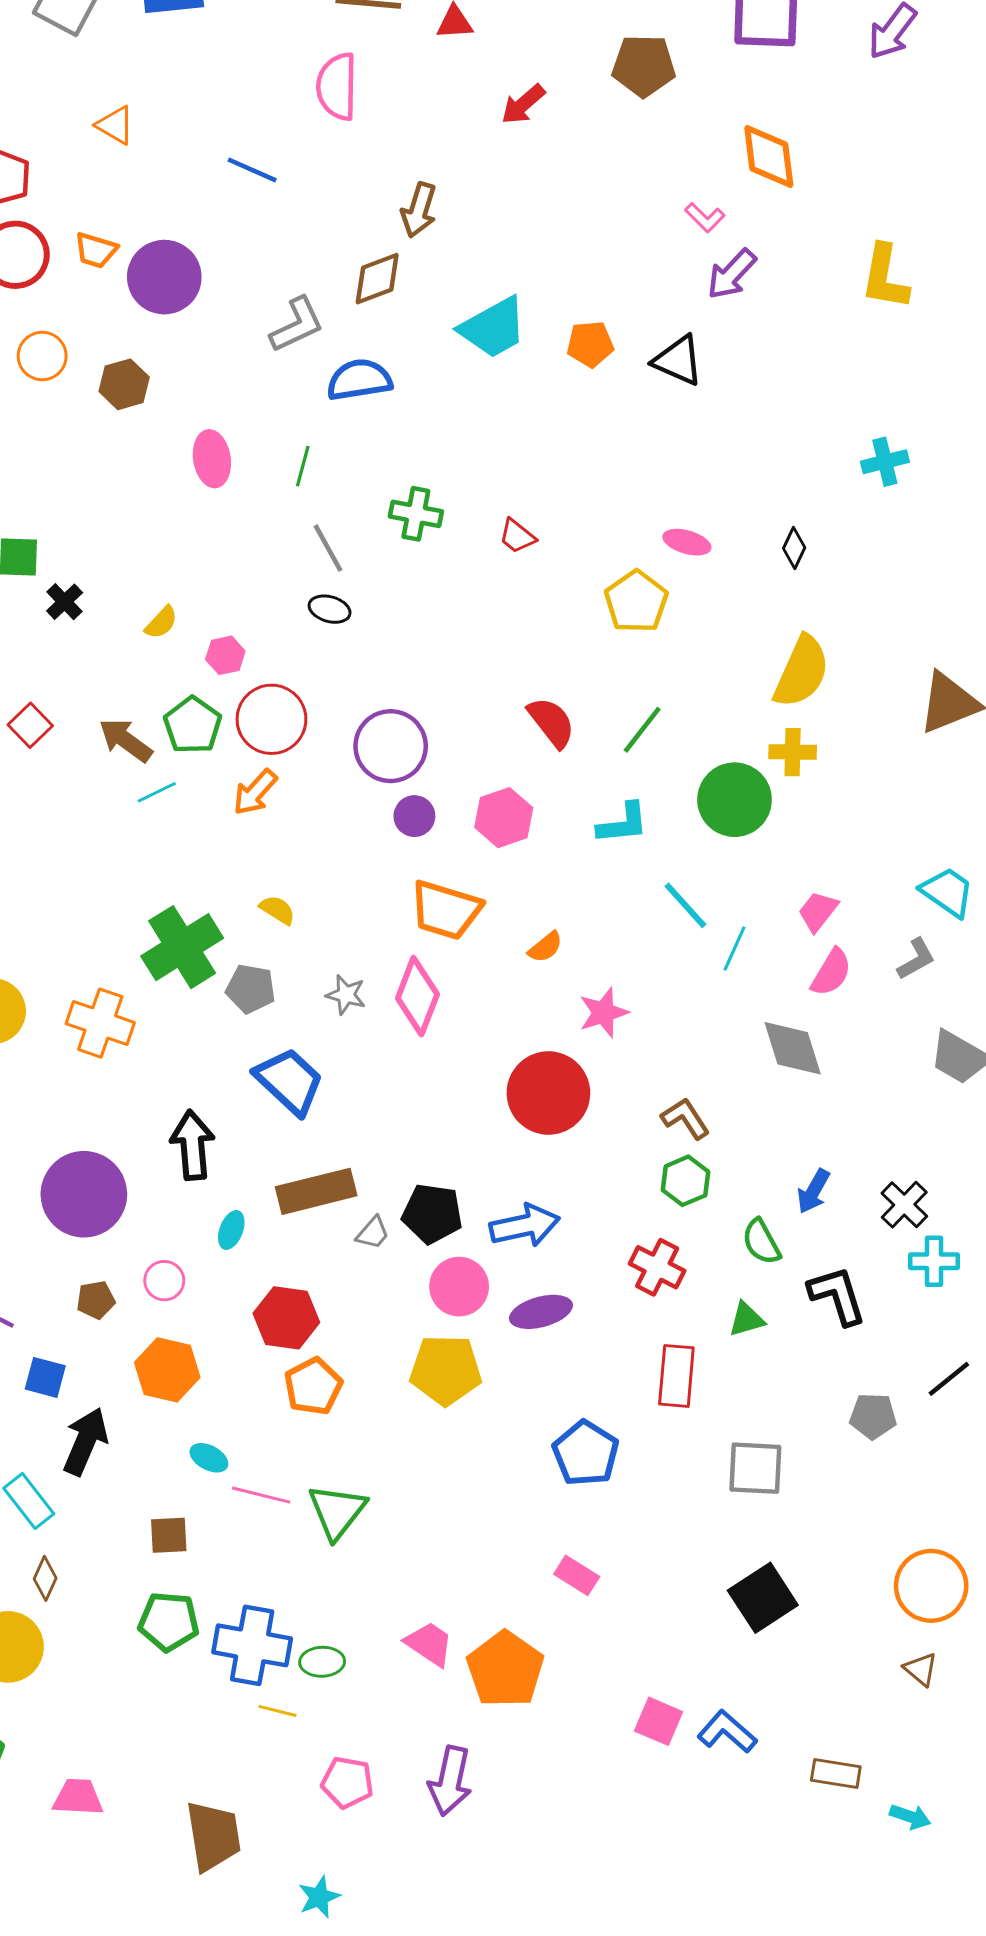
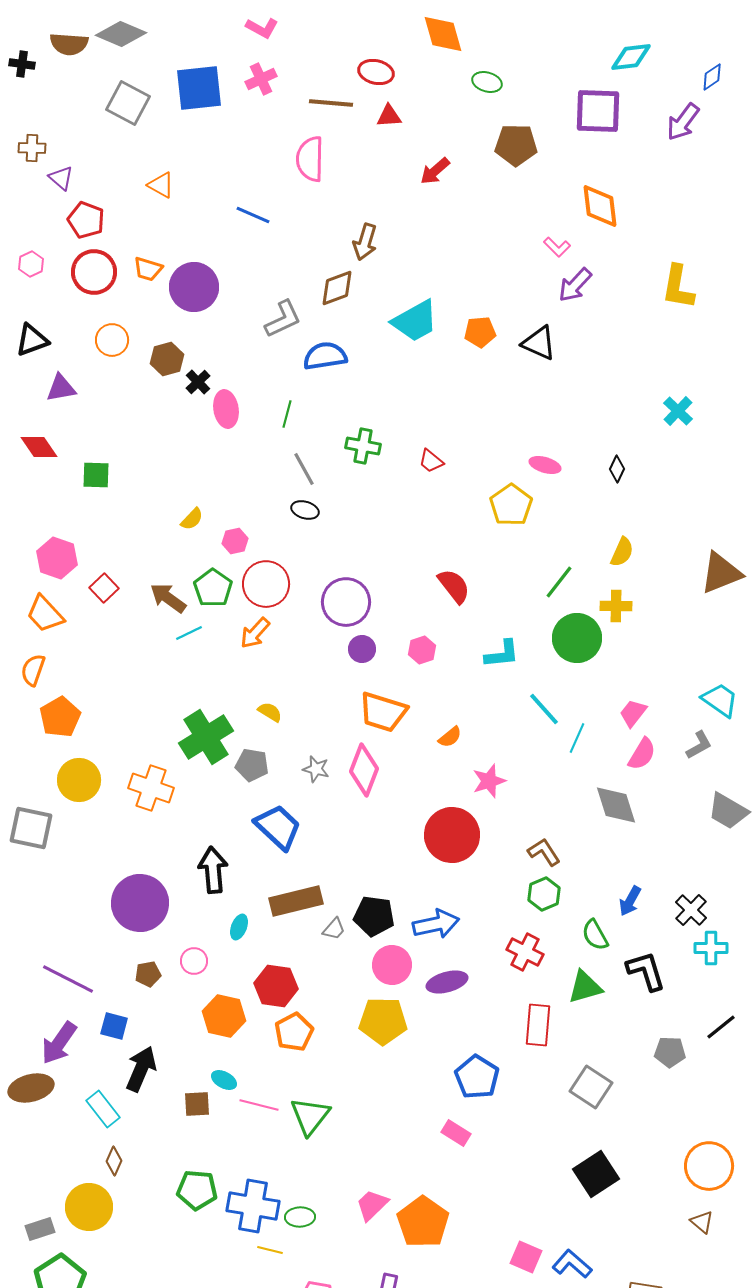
cyan cross: (885, 462) -> (678, 411), turned -32
black cross: (65, 602) -> (198, 382), moved
yellow semicircle: (802, 672) -> (622, 552), size x0.6
green line: (642, 730) -> (559, 582), moved
pink hexagon: (504, 818) -> (422, 650), size x0.7
green triangle: (746, 1319) -> (585, 987), size x1.4
orange hexagon: (167, 1370) -> (224, 1016), moved
gray square: (755, 1468) -> (591, 1087), turned 30
brown square: (169, 1535) -> (197, 1104), moved
pink rectangle: (577, 1575) -> (456, 1133), moved
pink trapezoid: (429, 1644) -> (372, 1205), turned -78

